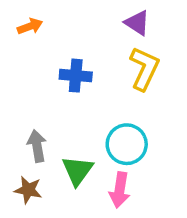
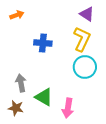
purple triangle: (137, 23) -> (87, 14), moved
cyan circle: (127, 144) -> (85, 67), moved
green triangle: (77, 171) -> (44, 97), turned -36

